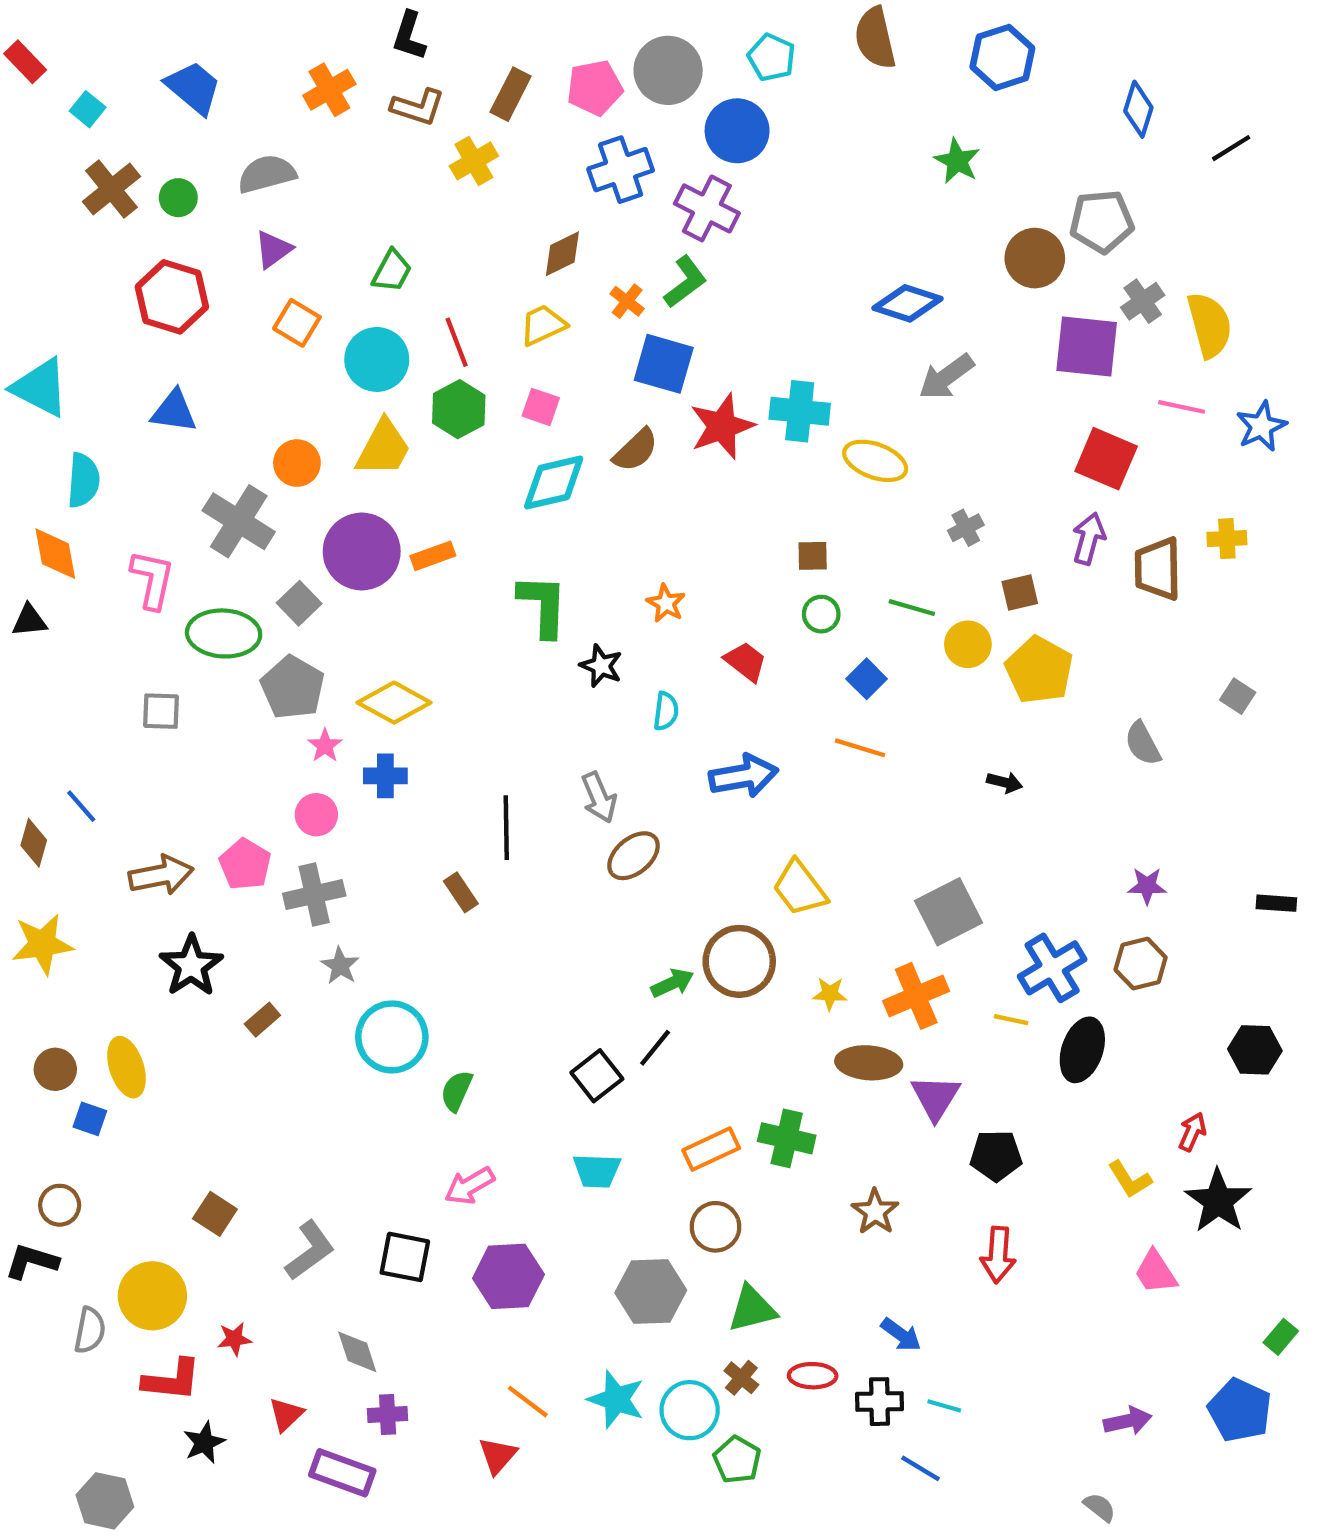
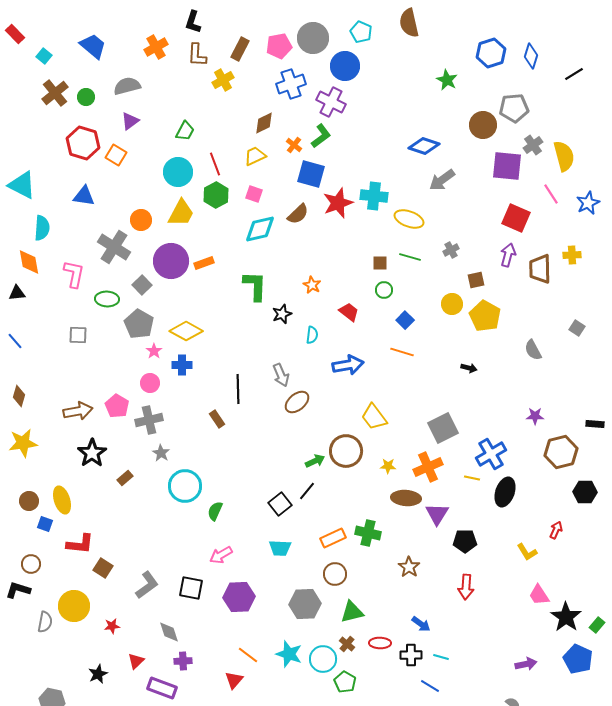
blue hexagon: (1002, 57) -> (491, 53), moved
brown L-shape: (418, 107) -> (197, 55), turned 75
orange square: (297, 323) -> (116, 155), moved
pink line: (1182, 407) -> (551, 194), turned 45
green line: (912, 608) -> (410, 257), moved
green ellipse: (224, 633) -> (107, 299), size x0.7
black star: (601, 666) -> (282, 314), turned 30
blue line: (81, 806) -> (15, 341), moved
brown hexagon: (1141, 964) -> (561, 452), moved, size x1.4
black star: (1218, 1201) -> (566, 617), moved
red L-shape: (172, 1380) -> (80, 544), moved

